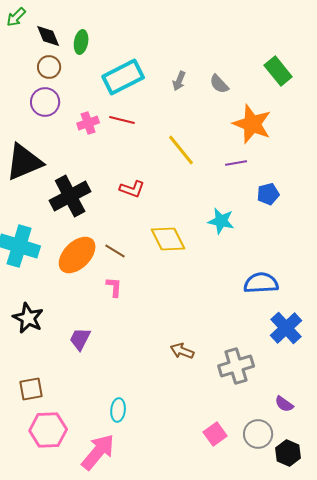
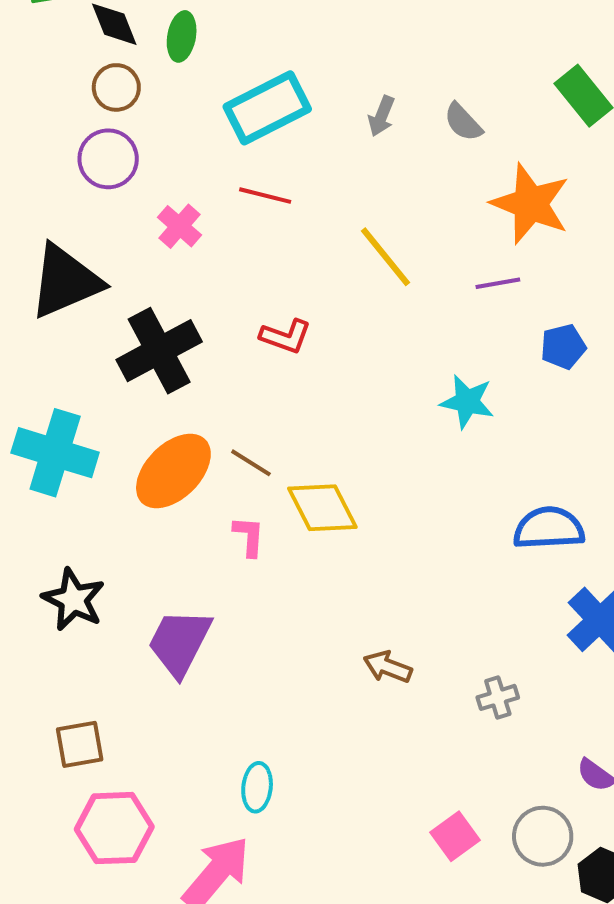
pink cross: (88, 123) -> (180, 226), moved, turned -30
yellow diamond: (168, 239) -> (322, 508), moved
purple trapezoid: (80, 339) -> (180, 642), size x1.5
gray cross: (236, 366) -> (498, 697), size x0.6

